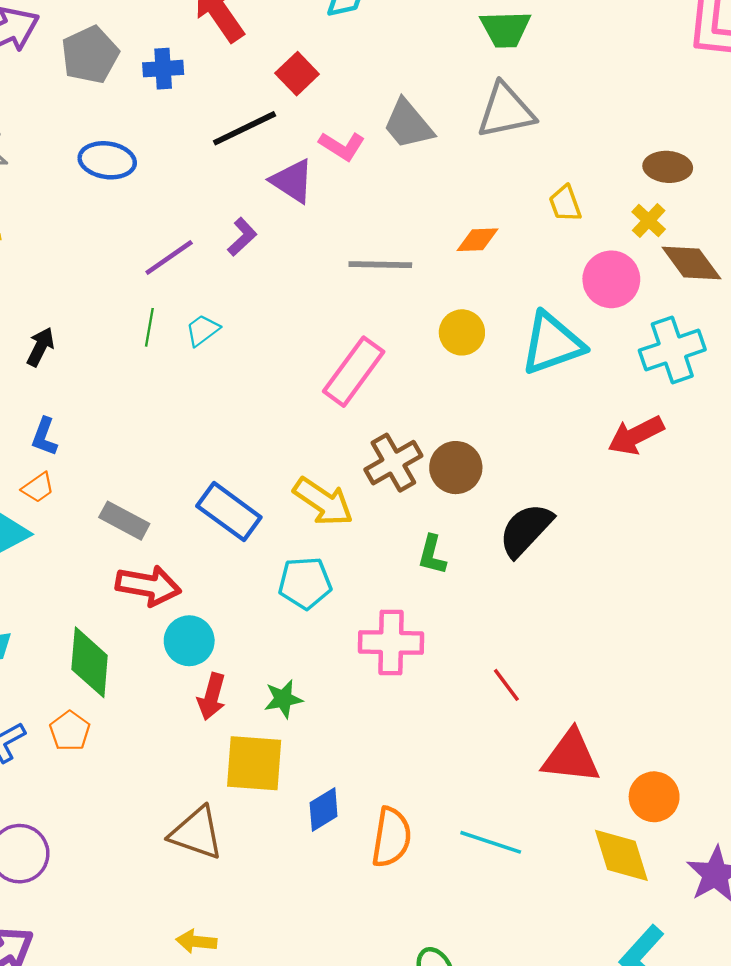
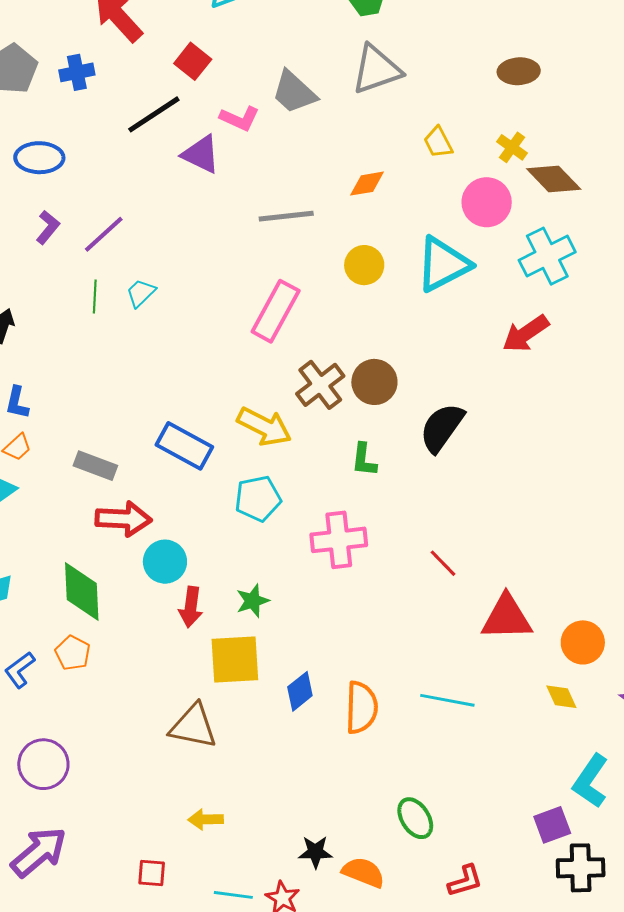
brown ellipse: (668, 167) -> (519, 71), moved
purple L-shape: (242, 237) -> (48, 227), moved
yellow diamond: (621, 855) -> (561, 697), size x0.6

